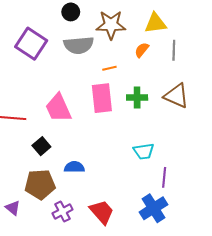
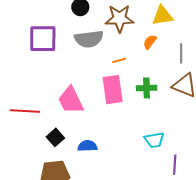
purple square: (31, 44) -> (43, 39), turned -32
gray line: (174, 50) -> (181, 53), moved
blue semicircle: (74, 167) -> (87, 146), moved

